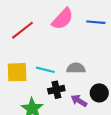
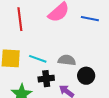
red line: (22, 30) -> (20, 19), turned -65
black circle: (99, 93) -> (86, 76), moved

